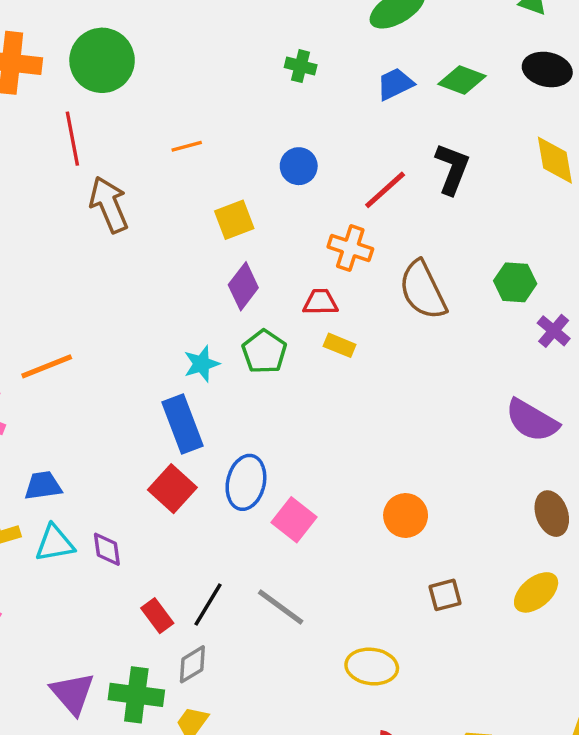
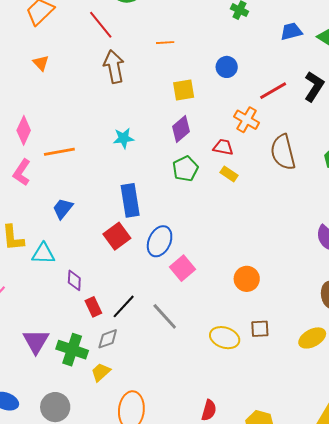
red line: (72, 139) -> (101, 25), turned -40
cyan star: (202, 364) -> (124, 138), moved
blue trapezoid: (43, 486) -> (63, 209), moved, turned -55
purple diamond: (107, 549) -> (74, 280), moved
yellow ellipse: (372, 667) -> (225, 338), moved

